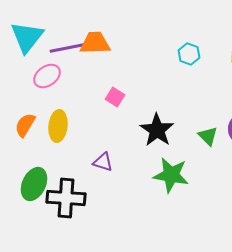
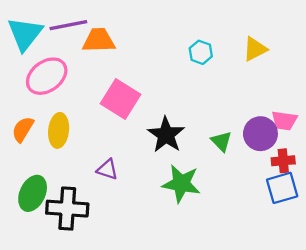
purple line: (67, 48) -> (68, 25), moved
pink ellipse: (47, 76) -> (47, 76), size x1.4
pink square: (115, 97) -> (120, 99), size x1.8

